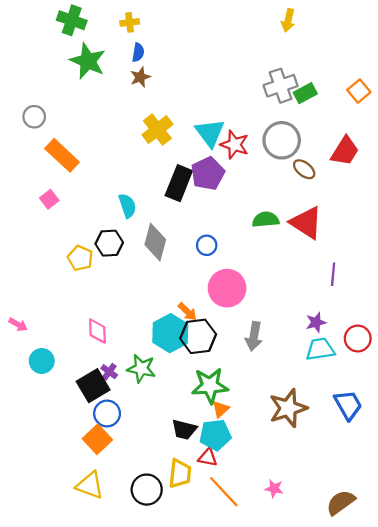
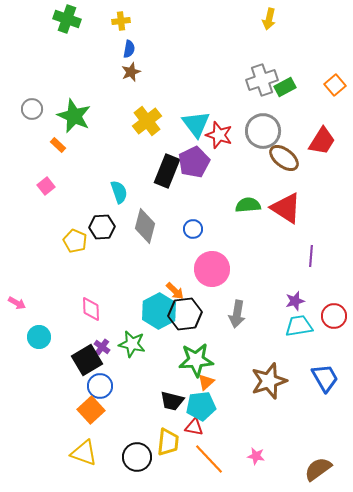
green star: (88, 61) -> (74, 116), moved
orange rectangle: (62, 155) -> (58, 145), size x0.5
brown ellipse: (304, 169) -> (284, 158), size x1.4

